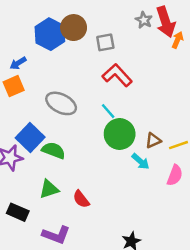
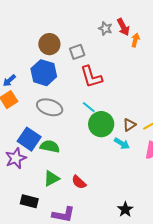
red arrow: (166, 22) -> (123, 27), size x0.7
blue hexagon: (50, 34) -> (44, 73), moved
red L-shape: (117, 75) -> (91, 77), turned -145

